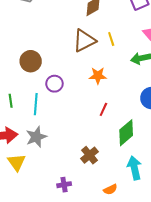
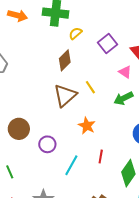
orange star: (98, 76) -> (87, 126), turned -30
cyan line: (36, 104) -> (71, 165), moved, turned 40

